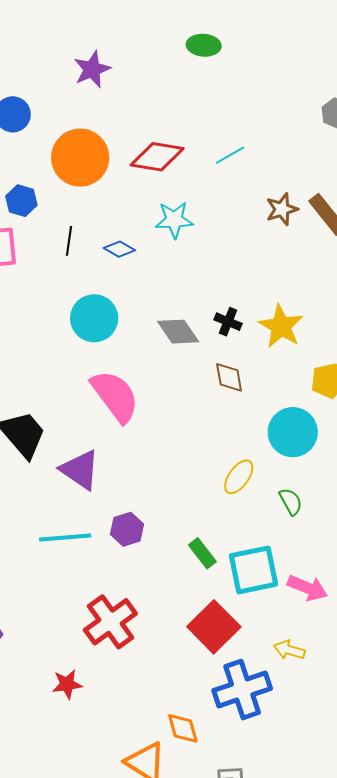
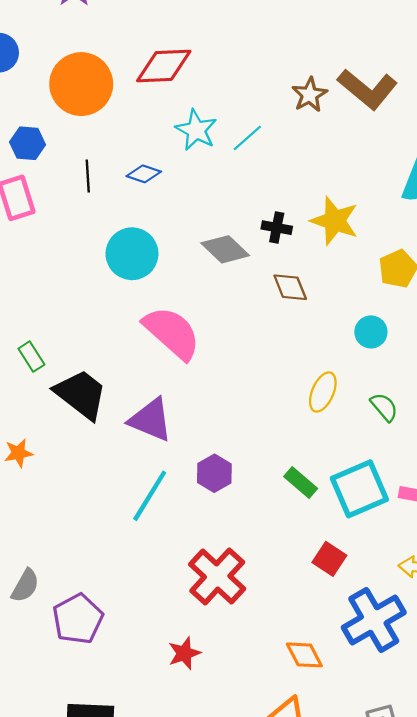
cyan line: (230, 155) -> (247, 138), moved
cyan star: (174, 220) -> (196, 130), turned -30
cyan circle: (293, 432) -> (371, 332), size x0.6
cyan line: (65, 537) -> (150, 496), turned -42
red square: (214, 627) -> (329, 559), size x0.6
orange diamond: (183, 728) -> (304, 655), moved

